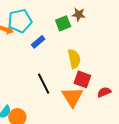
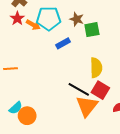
brown star: (79, 14) -> (77, 19), moved
black line: (44, 84) -> (79, 89), moved, turned -45

